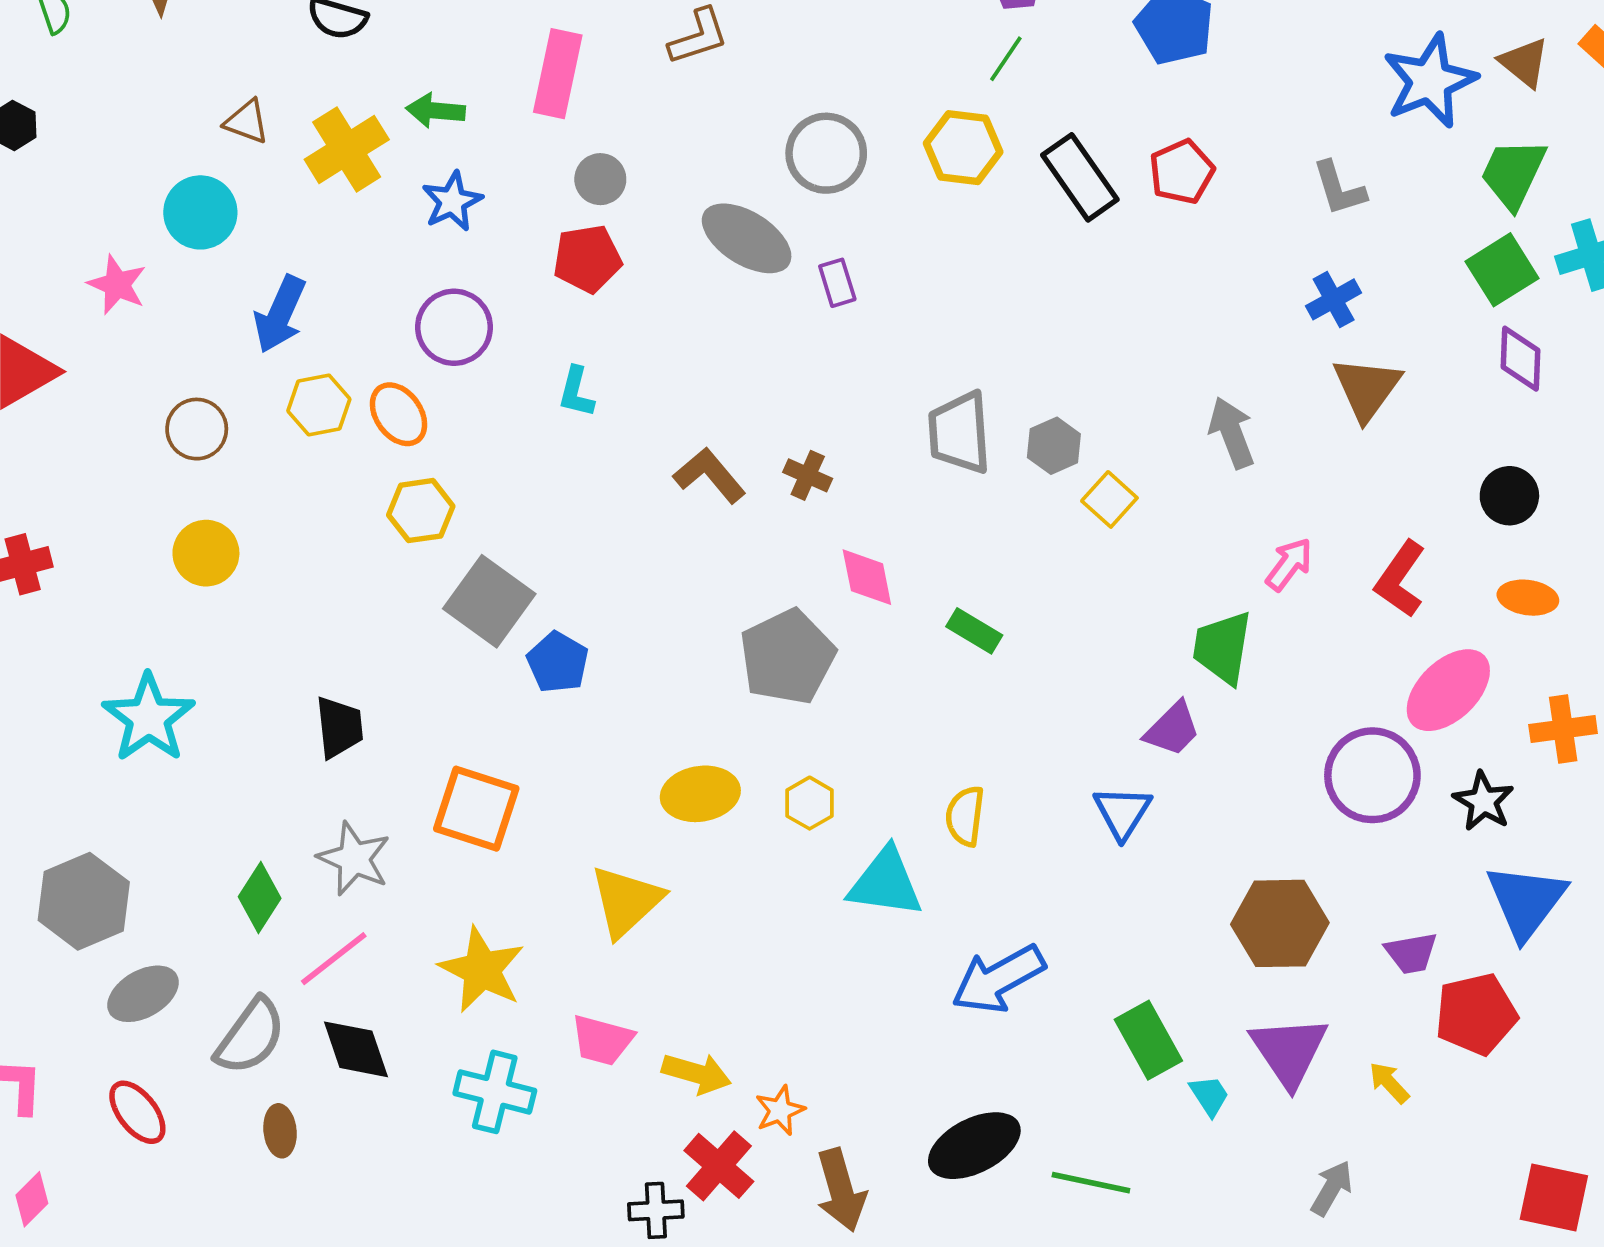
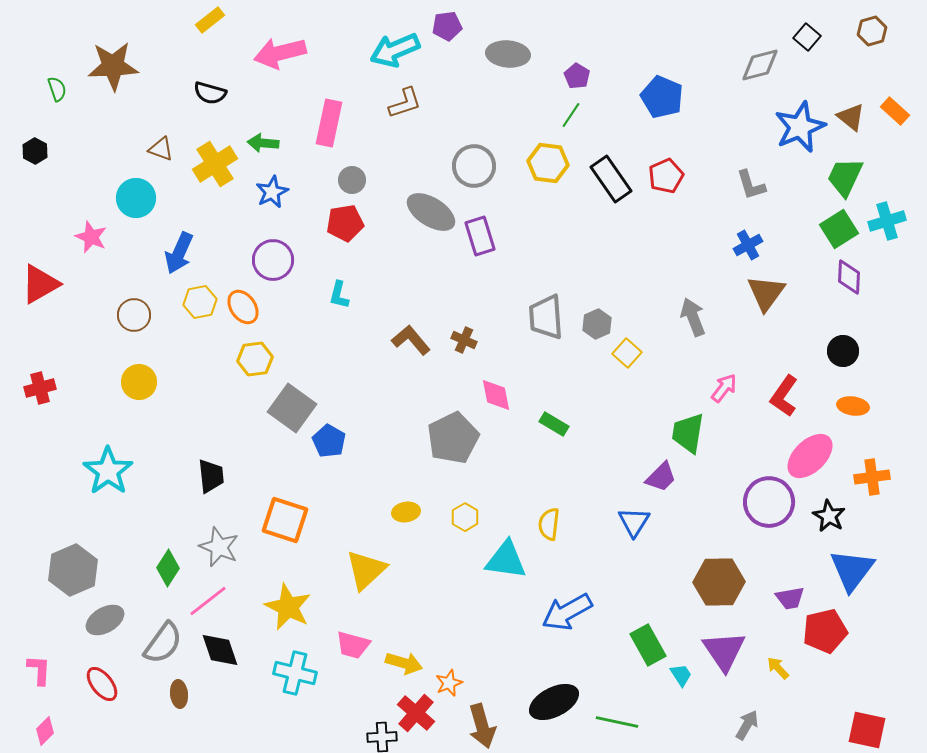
purple rectangle: (837, 283) -> (480, 236), size x1.5
yellow ellipse: (700, 794) -> (406, 512), size x0.7

